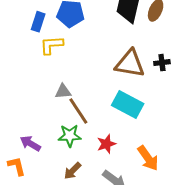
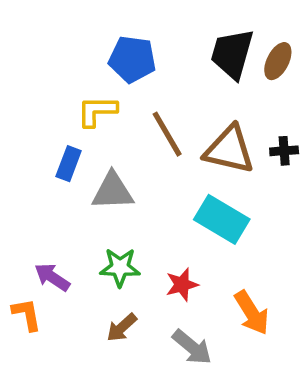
blue rectangle: (38, 22) -> (69, 164), moved
gray triangle: (63, 91) -> (113, 191), size x1.5
brown line: (78, 111) -> (167, 134), moved

